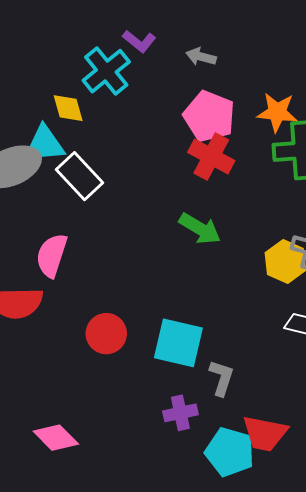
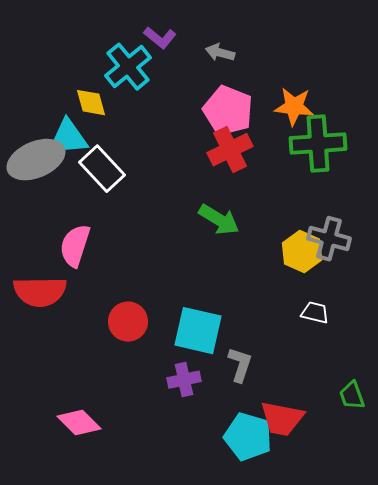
red cross: (211, 156) -> (230, 150), turned 36
purple cross: (180, 413) -> (184, 380), moved

